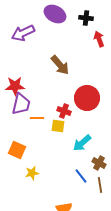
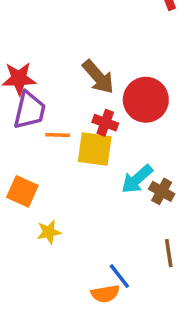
brown arrow: (60, 65) -> (98, 77), moved
yellow square: (58, 126) -> (95, 149), size x1.5
brown cross: (99, 163) -> (162, 191), moved
blue line: (81, 176) -> (119, 276), moved

